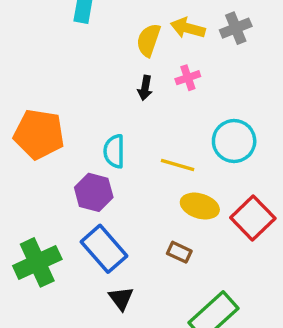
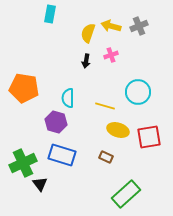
red square: (253, 218) -> (149, 137), turned 35
blue rectangle: (104, 249) -> (62, 155), turned -32
black triangle: (121, 298) -> (40, 184), moved

